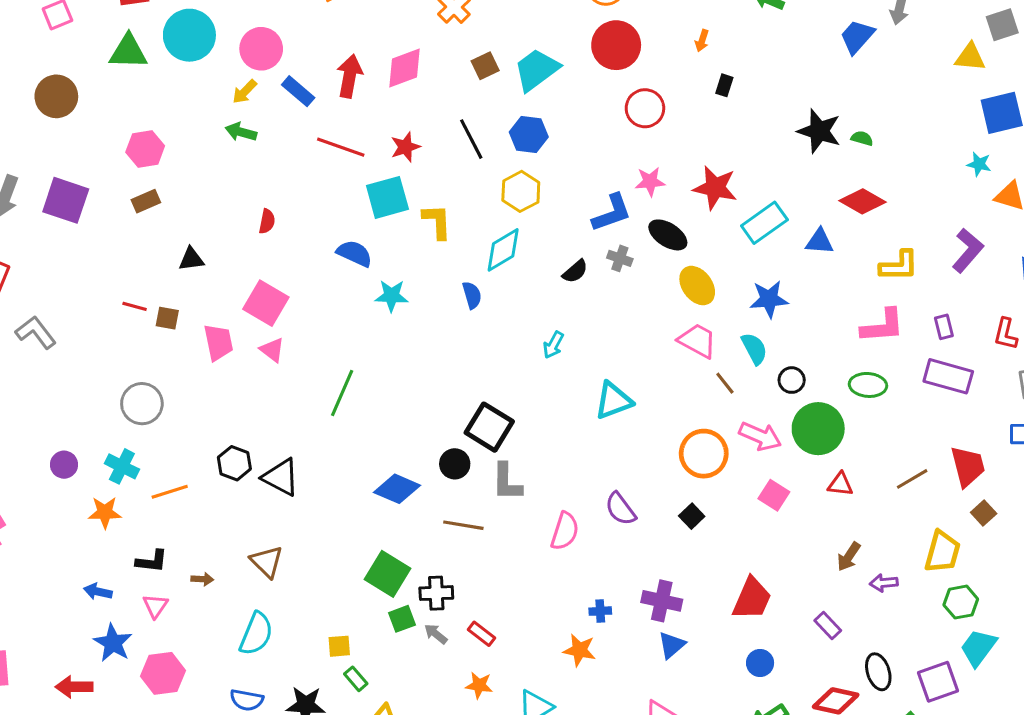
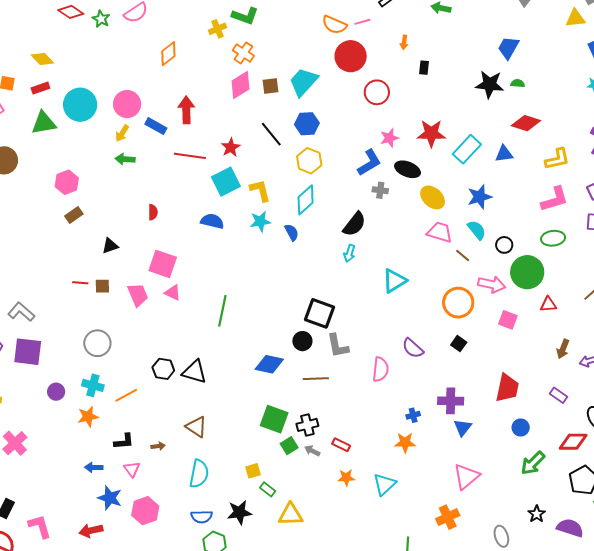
blue trapezoid: (857, 37) -> (508, 48), moved
brown square: (485, 66) -> (271, 86), turned 30
pink diamond: (404, 68) -> (240, 85), moved
purple square: (66, 200) -> (28, 352), moved
black semicircle: (575, 271) -> (354, 224), moved, size x1.5
cyan star: (392, 296) -> (260, 221), moved

